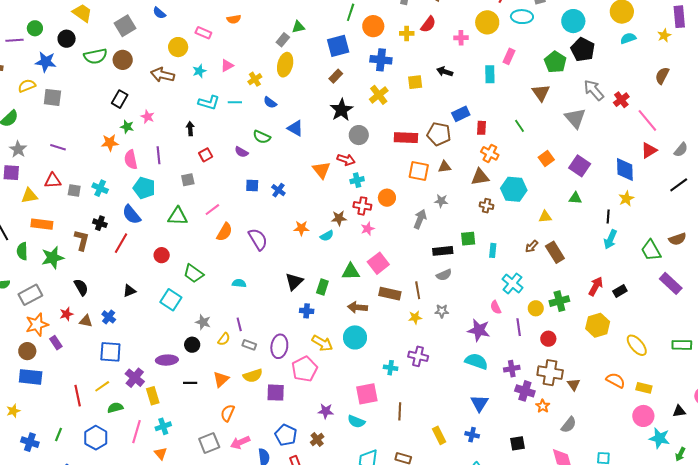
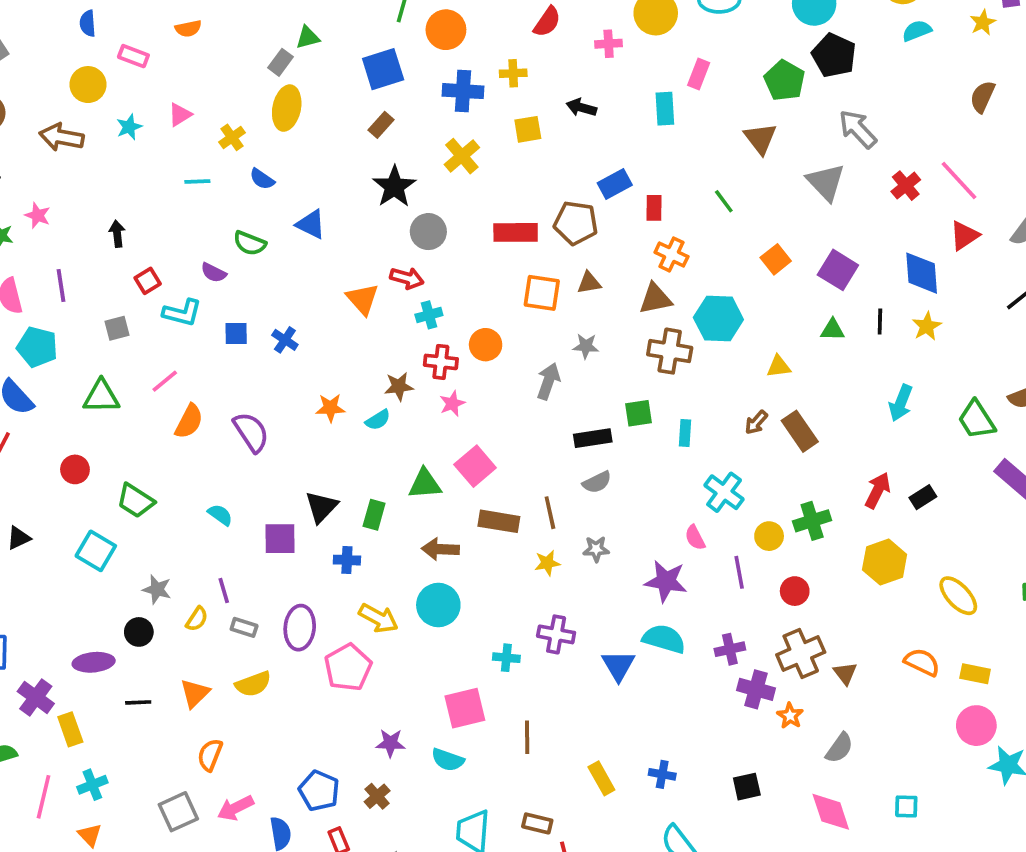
blue semicircle: (159, 13) -> (88, 23), moved, turned 48
yellow cross: (407, 33) -> (513, 73), moved
red cross: (621, 100) -> (906, 186), moved
cyan L-shape: (209, 103) -> (182, 313), moved
brown cross: (486, 206) -> (670, 351), size x1.6
black line: (608, 217) -> (880, 322), moved
cyan semicircle: (239, 283) -> (220, 515), turned 32
brown cross: (550, 373) -> (801, 653), turned -30
purple square: (276, 393) -> (280, 539), moved
blue triangle: (479, 403) -> (618, 665), moved

